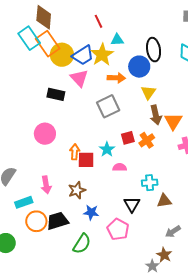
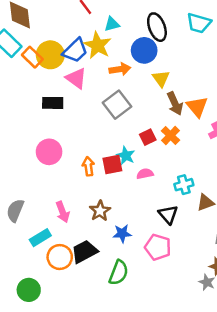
orange rectangle: (48, 44) -> (32, 57), moved, size x0.7
red square: (86, 160) -> (112, 165), moved

